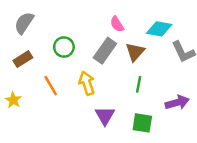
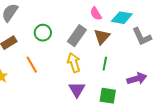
pink semicircle: (117, 24) -> (96, 14), moved
yellow arrow: (87, 83) -> (74, 63), moved

